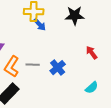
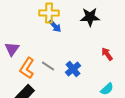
gray line: (33, 65) -> (48, 66), turned 32

